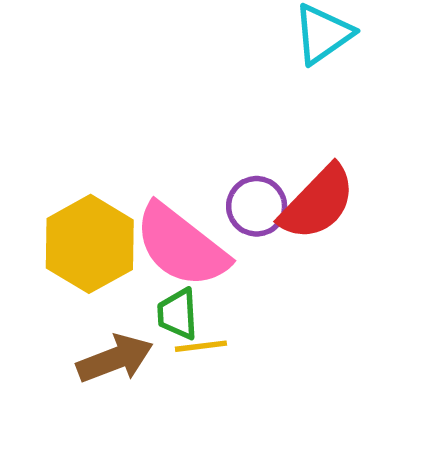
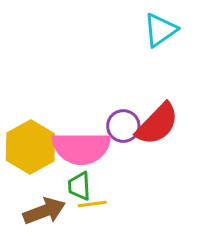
pink semicircle: (181, 246) -> (81, 148), turned -38

